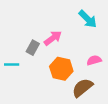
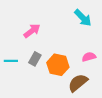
pink arrow: (53, 38) -> (32, 31), moved
gray rectangle: (33, 48) -> (35, 59), moved

